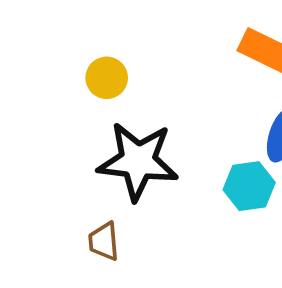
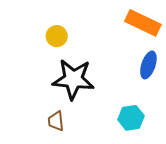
cyan hexagon: (249, 186) -> (131, 118), moved

